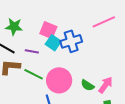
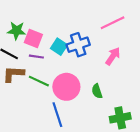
pink square: (48, 30) -> (33, 39), moved
green semicircle: (88, 85) -> (97, 91), turned 40
pink arrow: (106, 85) -> (113, 56), moved

